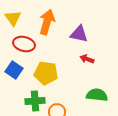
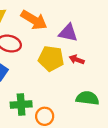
orange arrow: (47, 22) -> (34, 20), turned 105
yellow pentagon: (46, 73) -> (51, 58), moved

